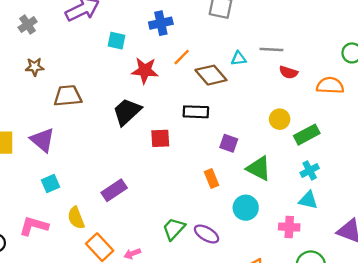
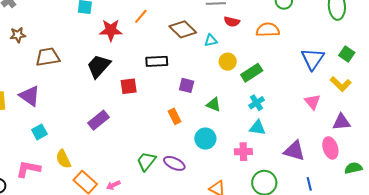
cyan triangle: (239, 58) -> (211, 41), moved
brown diamond: (211, 75) -> (183, 29), moved
green triangle: (259, 168) -> (214, 105), size x0.7
purple rectangle: (114, 190) -> (98, 120), moved

